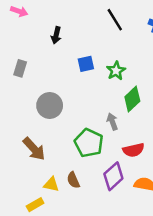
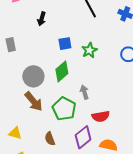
gray rectangle: (20, 68) -> (11, 45), turned -32
green diamond: (132, 99) -> (62, 71), moved
brown arrow: (34, 149) -> (34, 101), moved
yellow triangle: (51, 184) -> (15, 133), moved

